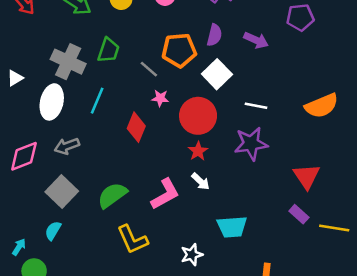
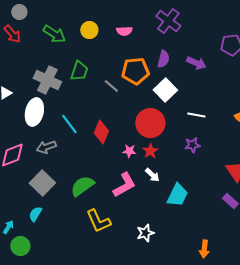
pink star: (160, 98) -> (129, 151), moved
cyan line: (97, 101) -> (69, 124), moved, turned -60
purple star: (251, 144) -> (192, 145), size x0.6
cyan trapezoid: (232, 227) -> (177, 195), moved, turned -60

